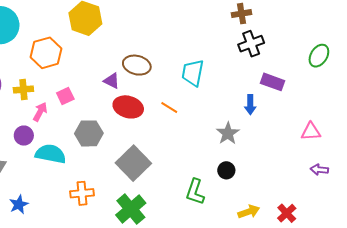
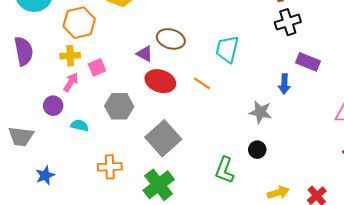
yellow cross: (23, 89) -> (70, 56), moved
gray star: (228, 133) -> (260, 112), turned -30
cyan semicircle: (51, 154) -> (79, 125), size x0.6

